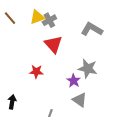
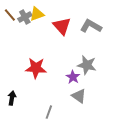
gray cross: (49, 20) -> (25, 17), moved
red triangle: (53, 44) -> (62, 26), moved
red star: (36, 72) -> (36, 68), size x1.5

